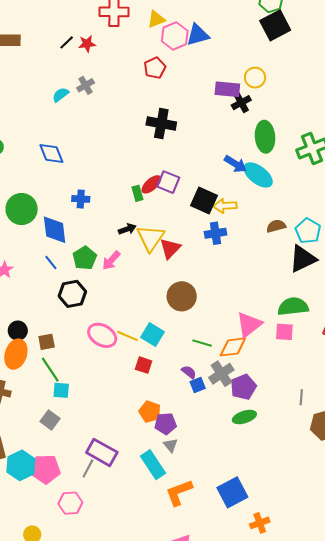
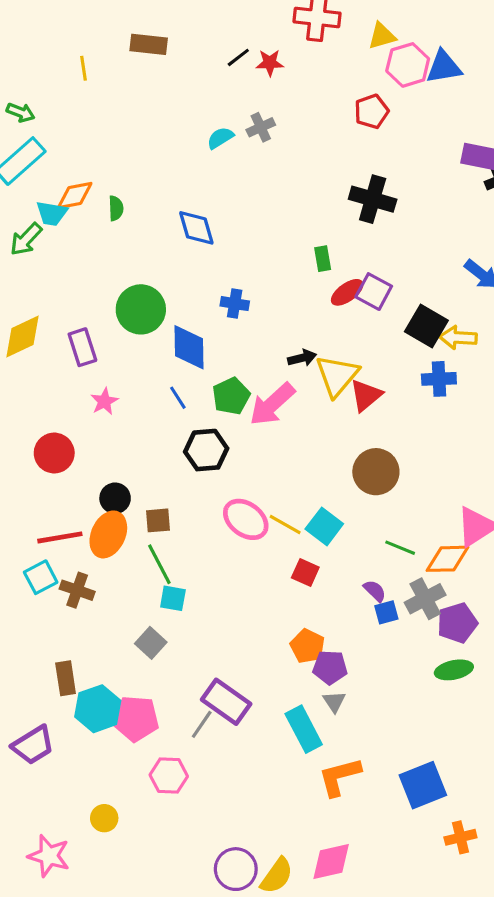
green rectangle: (137, 193) -> (323, 259), moved
pink arrow: (111, 260) -> (272, 404), size x1.5

